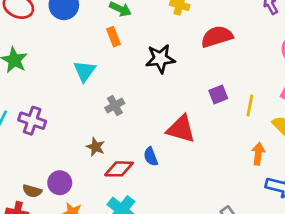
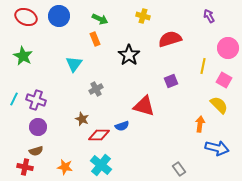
black star: (160, 59) -> (129, 55), turned -30
yellow line: (250, 106) -> (203, 66), moved
blue semicircle: (151, 157) -> (122, 126), turned -88
purple circle: (60, 183) -> (38, 127), moved
brown semicircle: (32, 191) -> (36, 151), turned -32

